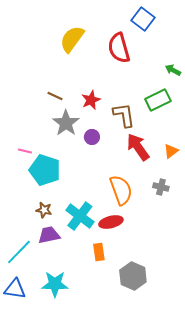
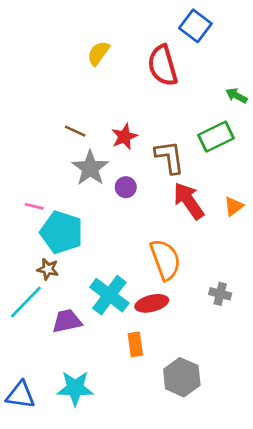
yellow semicircle: (72, 39) -> (98, 53), size x0.7
gray cross: (161, 187) -> (220, 294), moved
brown star: (44, 210) -> (48, 269), moved
cyan line: (19, 252) -> (26, 302), moved

